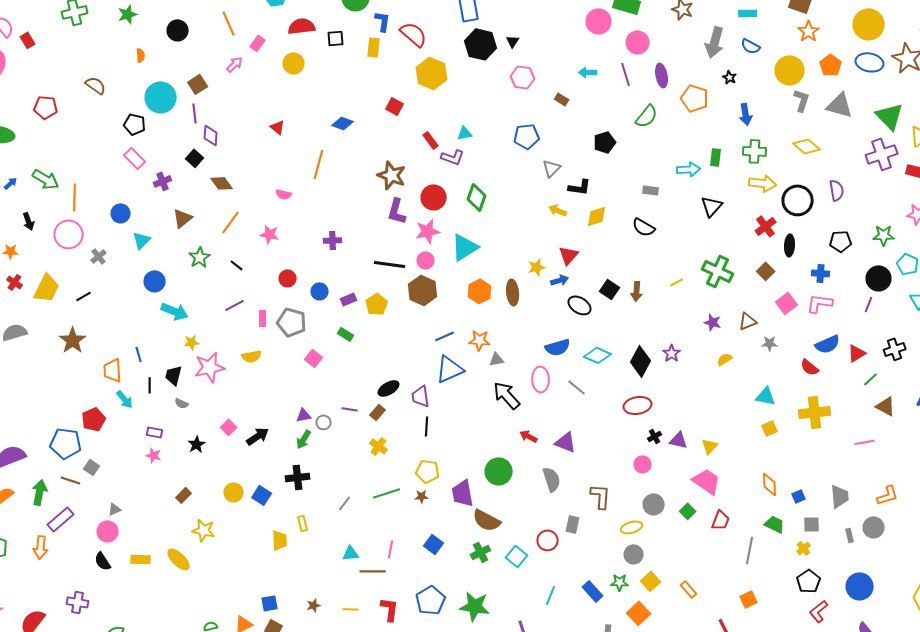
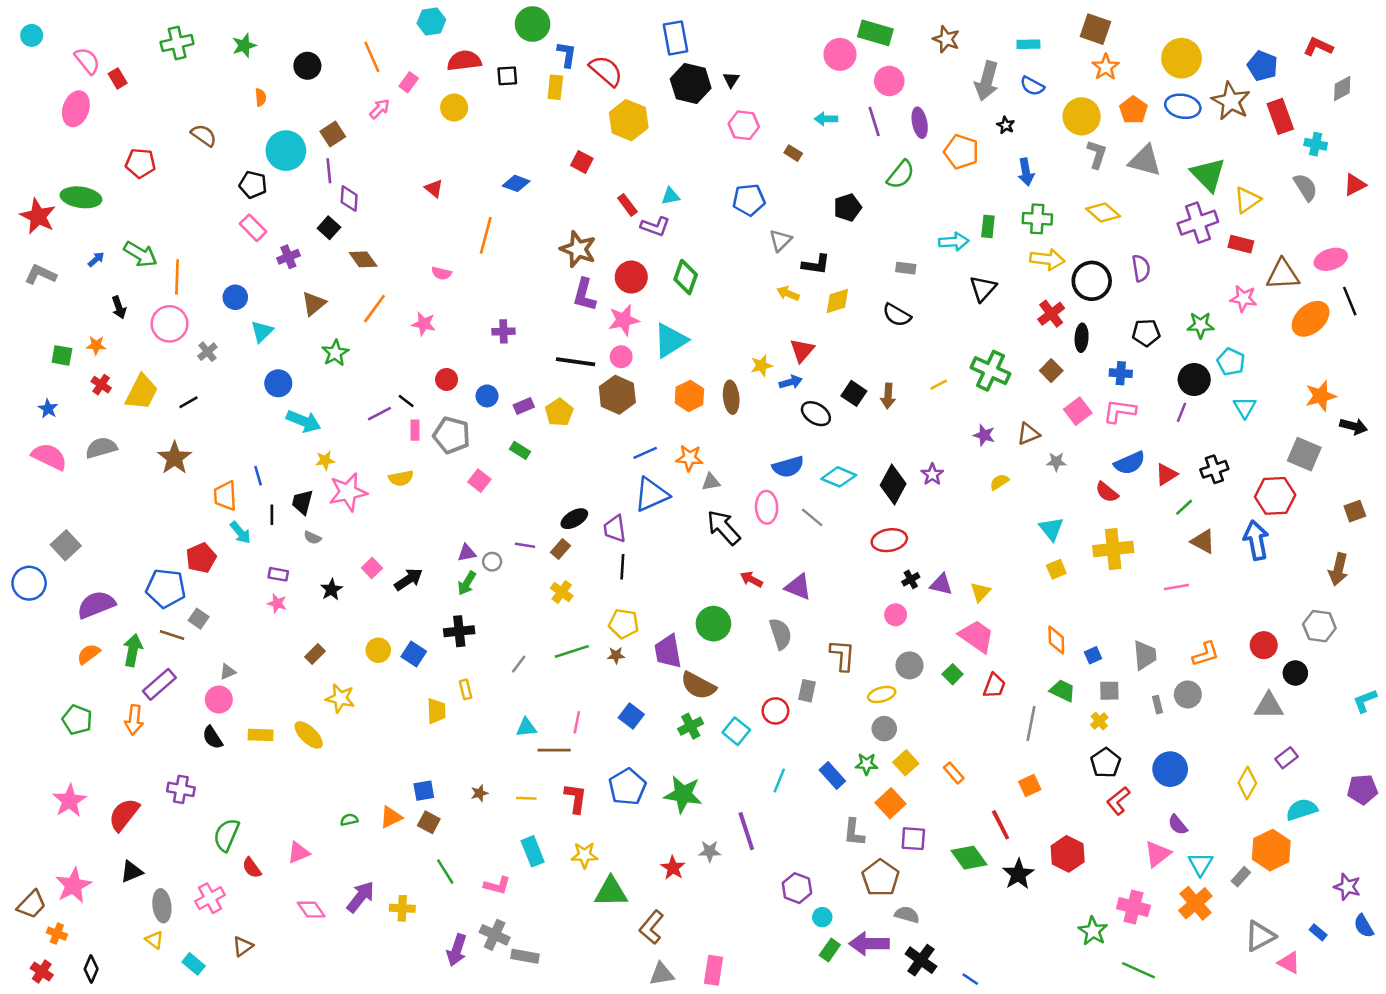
black line: (237, 265) -> (406, 401), moved
cyan triangle: (766, 396) -> (1051, 529), turned 40

